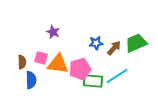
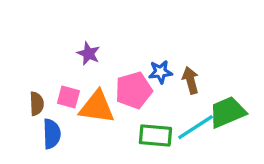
green trapezoid: (136, 43) -> (227, 112), moved
brown arrow: (114, 48) -> (191, 80), turned -56
pink pentagon: (80, 69) -> (134, 90), moved

